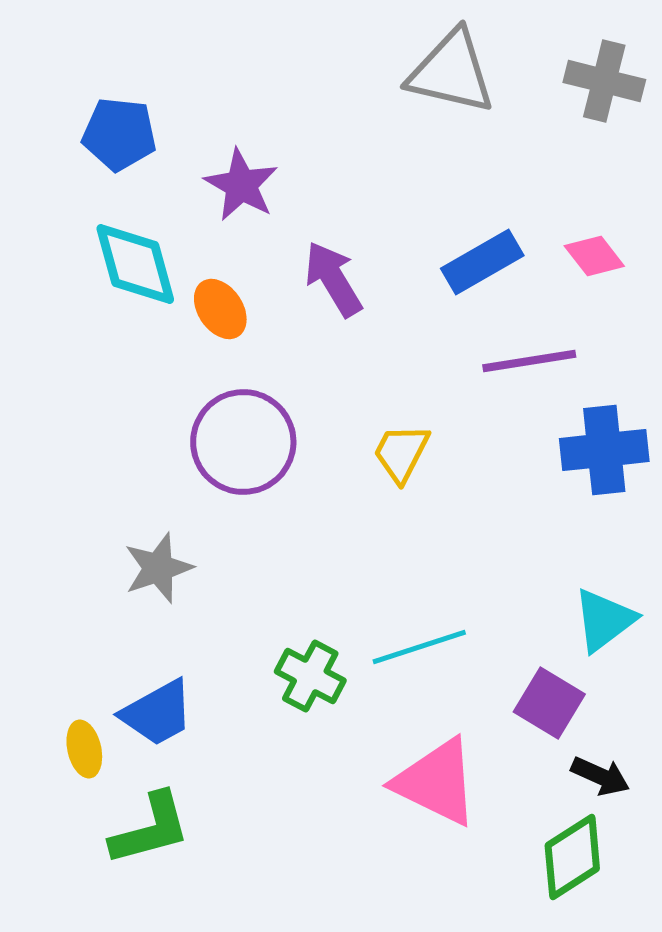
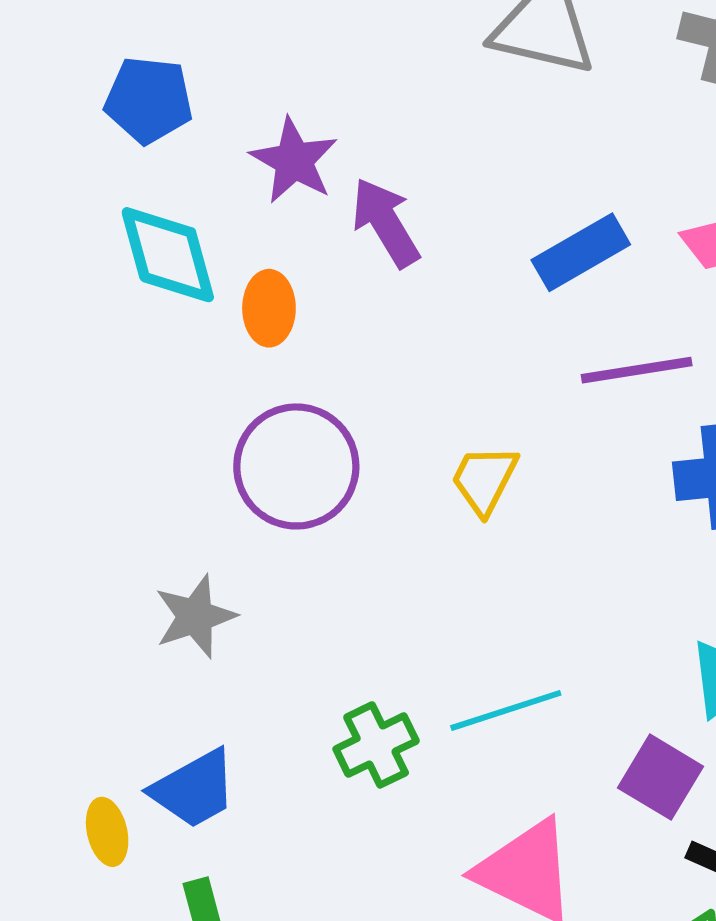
purple arrow: (333, 279) -> (386, 223), moved
orange ellipse: (220, 309) -> (269, 308), turned 34
green cross: (310, 676) -> (376, 745), turned 36

